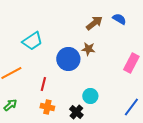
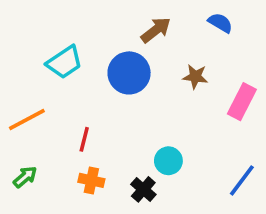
brown arrow: (94, 23) -> (156, 30), moved
brown star: (88, 49) -> (195, 77), moved
blue circle: (68, 59) -> (129, 73), moved

